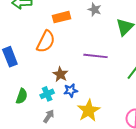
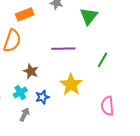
blue star: (71, 90) -> (42, 97), moved
yellow star: (89, 111) -> (71, 85), moved

